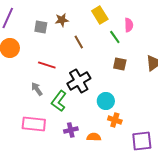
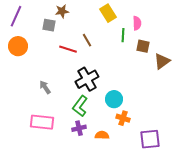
brown star: (62, 20) -> (62, 11), moved
green line: (115, 37) -> (123, 35), turned 40
brown square: (120, 64) -> (143, 46), moved
red line: (47, 65) -> (68, 49), moved
green L-shape: (59, 101) -> (80, 106), moved

